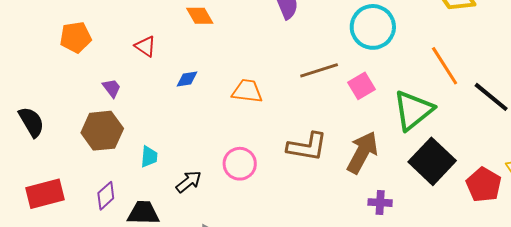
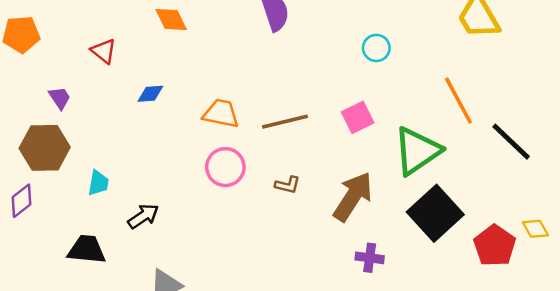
cyan circle: (373, 27) -> (376, 48), size x0.5
brown line: (319, 70) -> (285, 122), moved
brown L-shape: (307, 147) -> (287, 185), size x0.5
pink circle: (240, 164) -> (225, 167), moved
purple diamond: (106, 196) -> (21, 201), moved

